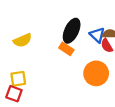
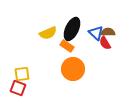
yellow semicircle: (23, 40) -> (48, 33), moved
orange circle: (96, 73) -> (73, 69), moved

